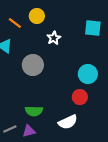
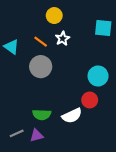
yellow circle: (37, 16) -> (54, 16), moved
orange line: (15, 23) -> (41, 42), moved
white semicircle: (68, 122) -> (72, 116), moved

